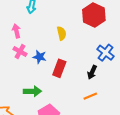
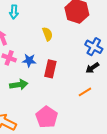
black arrow: (92, 72) -> (92, 68), moved, turned 40
green arrow: (32, 91) -> (19, 85), moved

